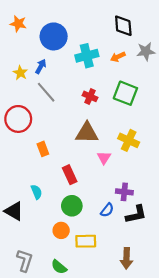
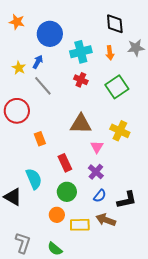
orange arrow: (118, 57) -> (110, 53), turned -72
green square: (125, 93) -> (117, 87), turned 35
red cross: (90, 96) -> (81, 80), moved
cyan semicircle: (36, 192) -> (34, 179), size x1.5
purple cross: (124, 192) -> (96, 172), moved, turned 35
brown arrow: (126, 258) -> (106, 220), moved, turned 108

